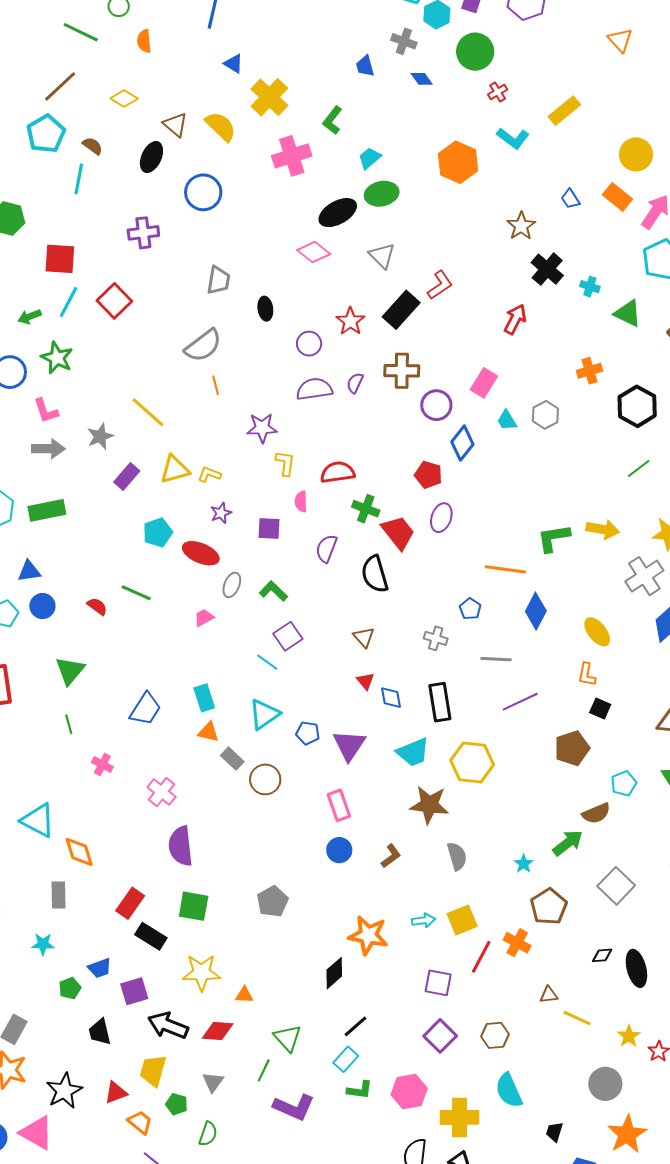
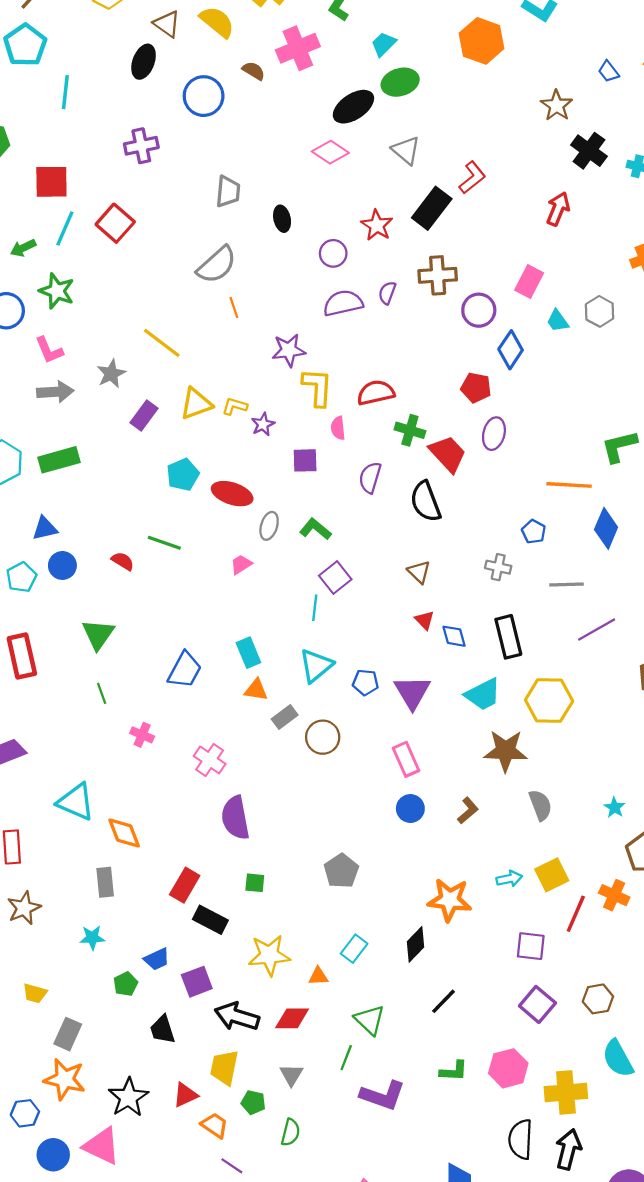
brown semicircle: (93, 146) -> (254, 71), moved
yellow L-shape: (285, 463) -> (317, 387), size x1.4
purple star: (221, 513) -> (263, 424), moved
cyan line: (267, 662) -> (315, 608), turned 65
gray rectangle: (232, 759) -> (285, 717), turned -75
green square: (194, 906) -> (255, 883), size x0.6
cyan rectangle: (346, 1059) -> (354, 949), moved

